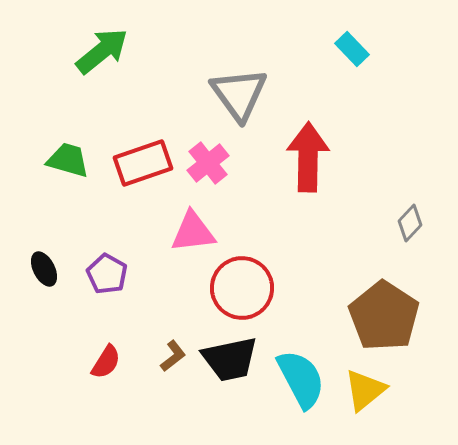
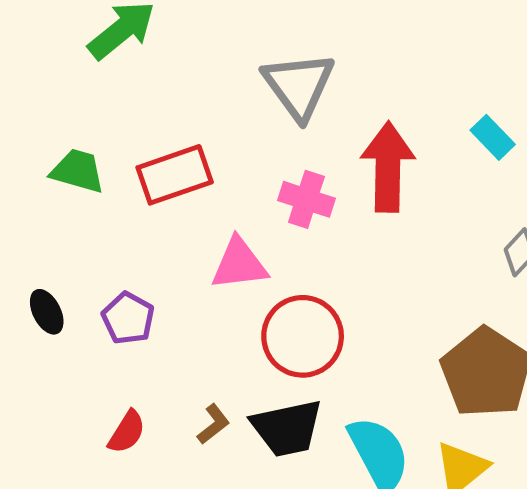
cyan rectangle: (352, 49) -> (493, 137), moved
pink cross: (208, 163) -> (306, 199), moved, turned -33

